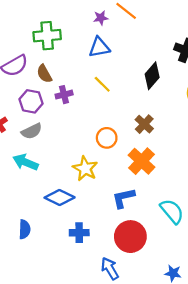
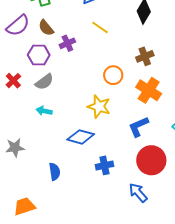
brown cross: (144, 124) -> (145, 56), turned 36
cyan arrow: (26, 162) -> (44, 111), size x0.7

